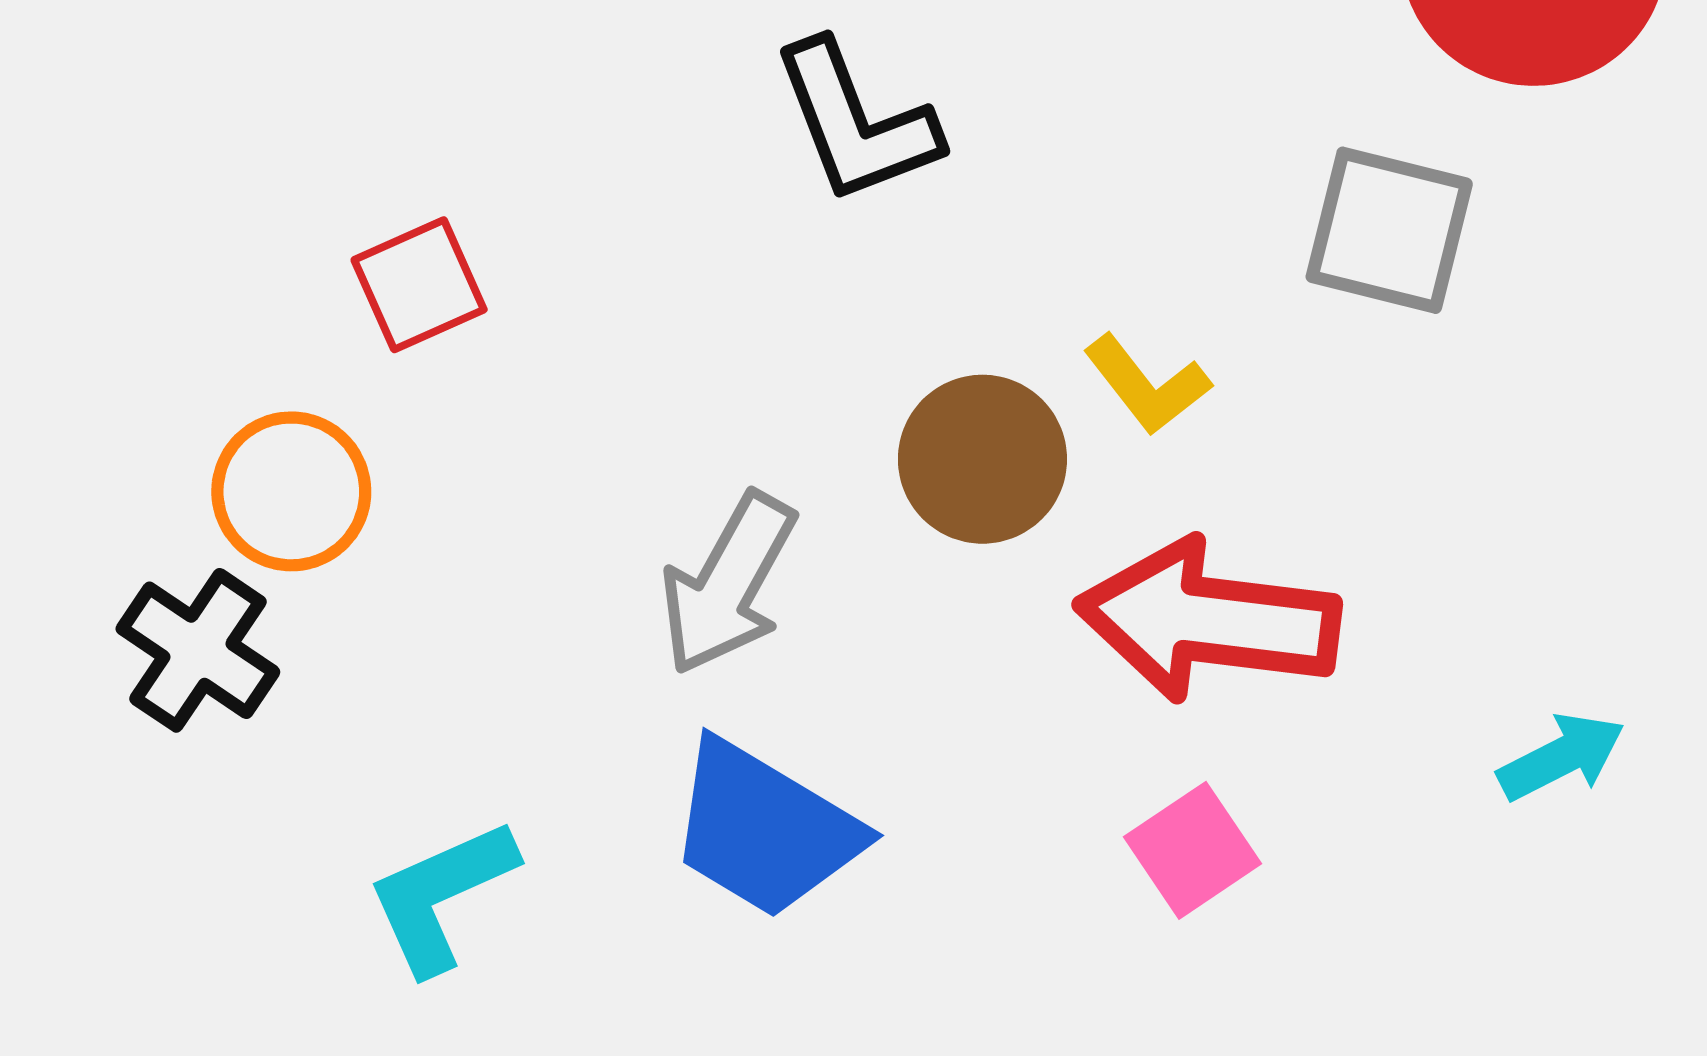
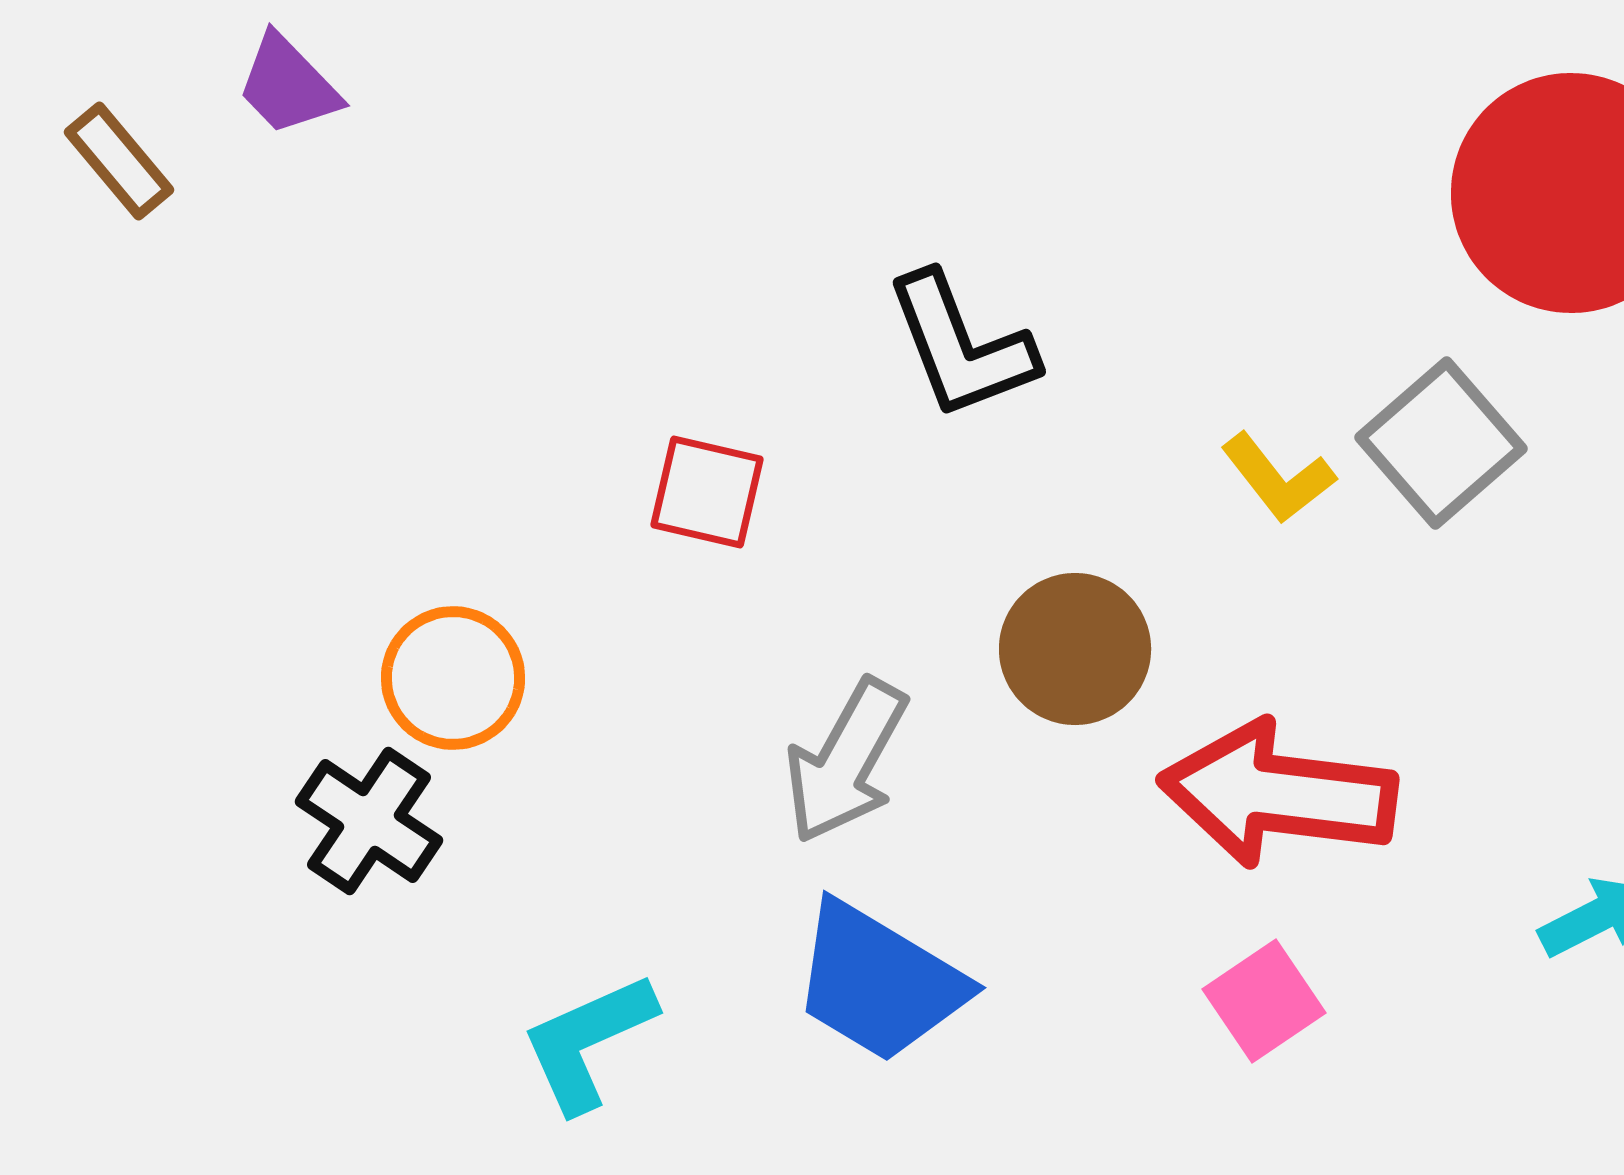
gray square: (1389, 230) -> (1441, 443), turned 35
red square: (419, 285) -> (707, 492), moved, turned 37
yellow L-shape: (1147, 385) -> (1278, 478), moved

